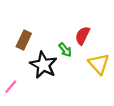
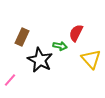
green arrow: (65, 50) -> (60, 46), turned -40

